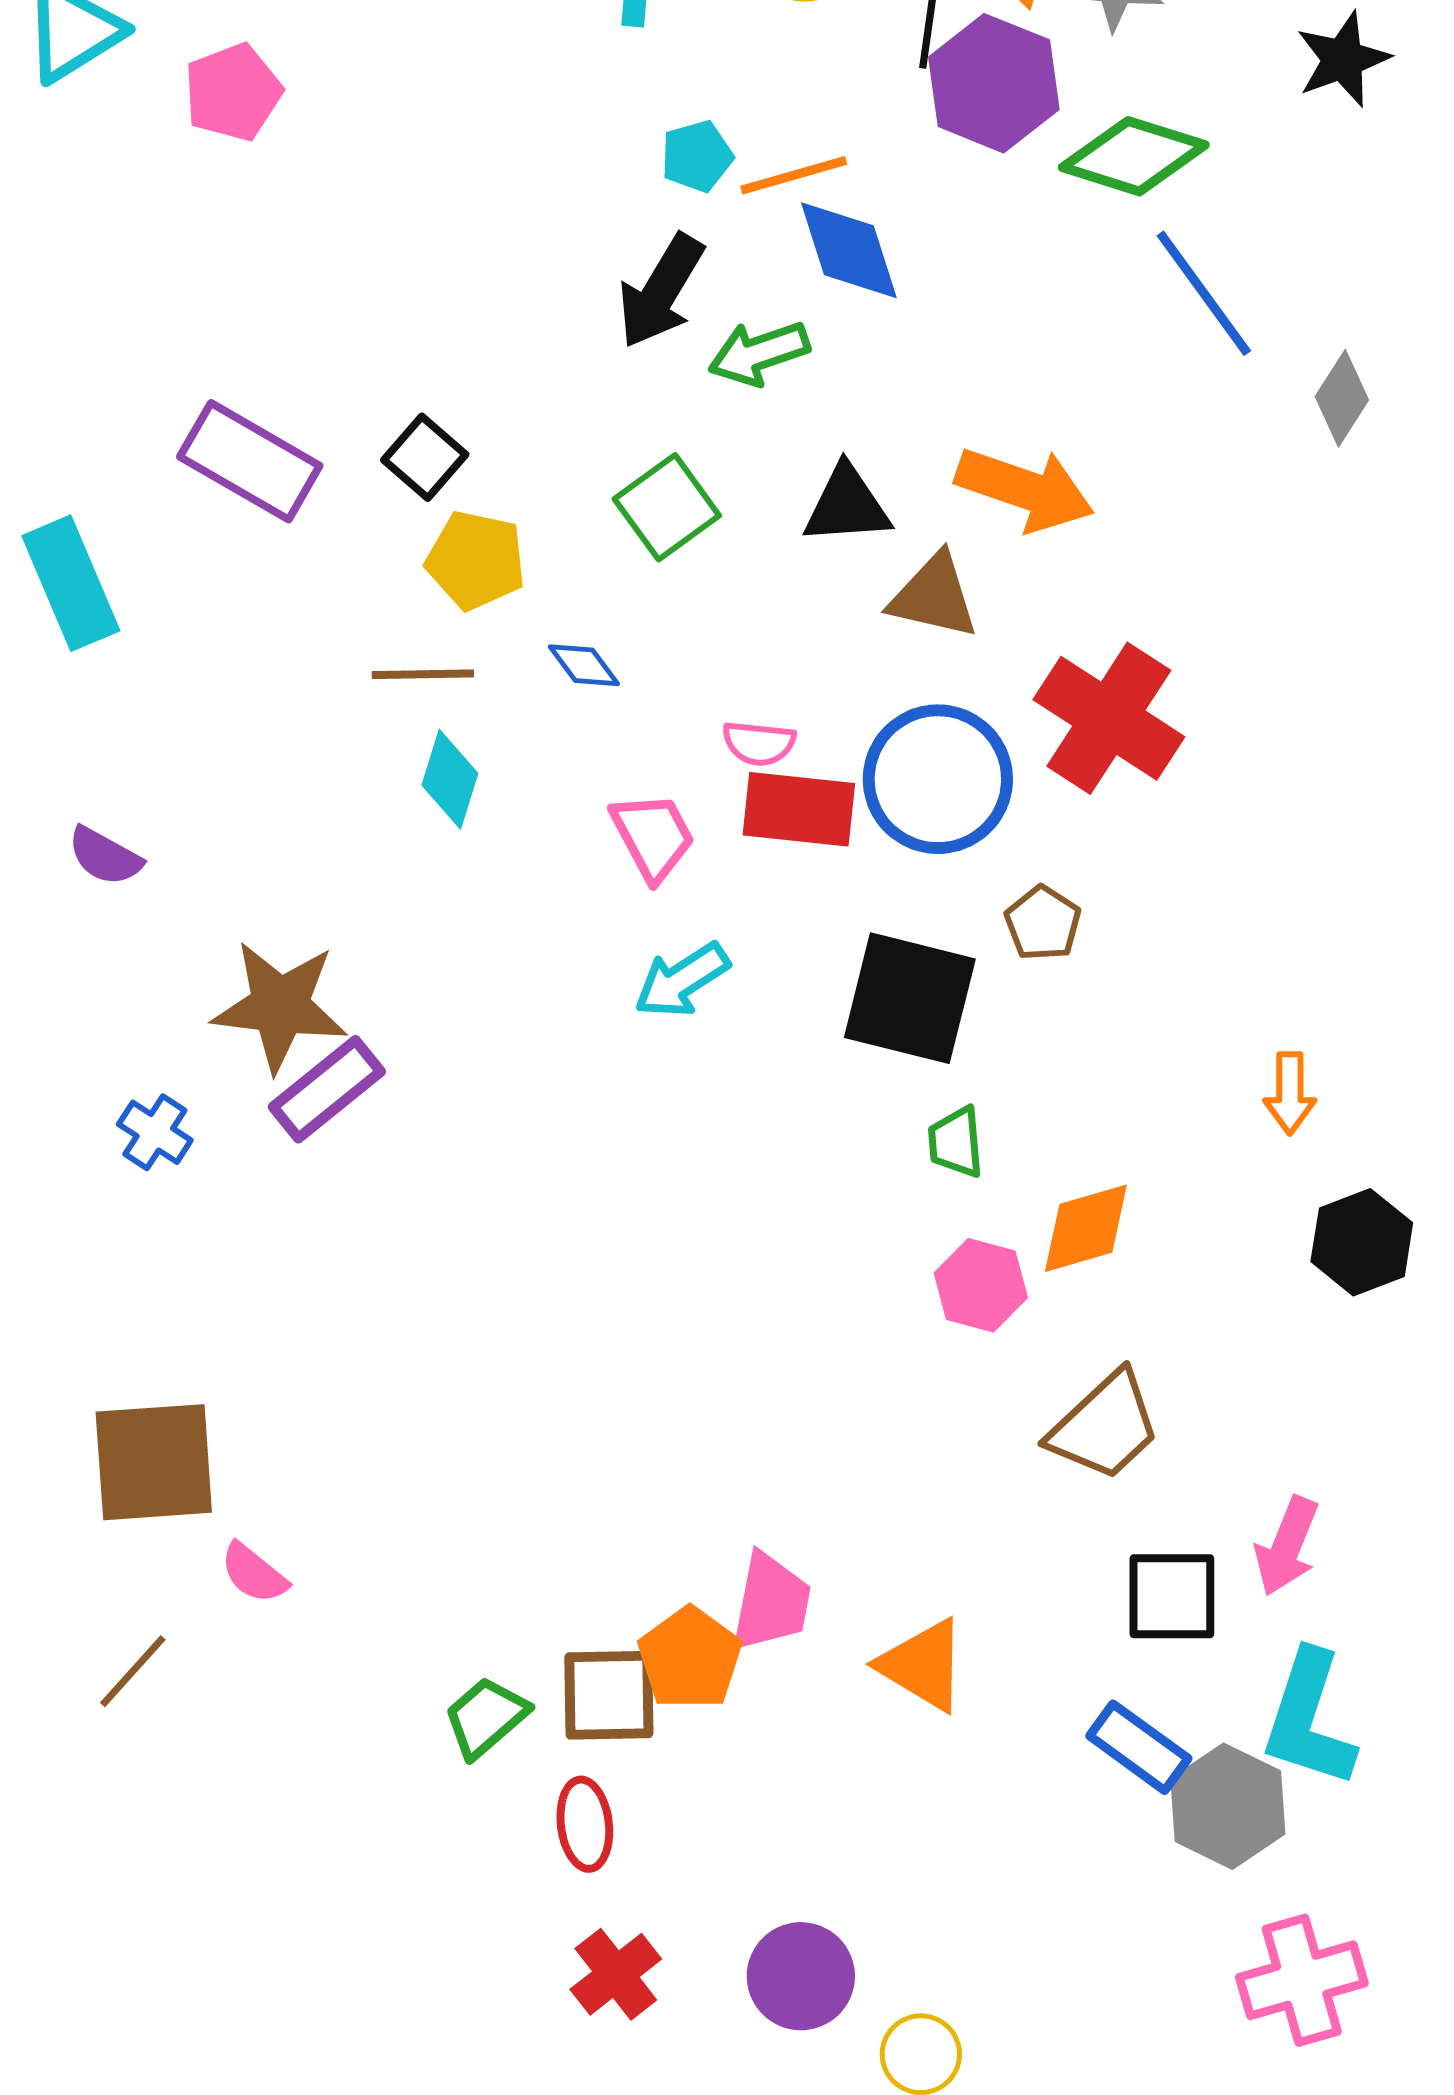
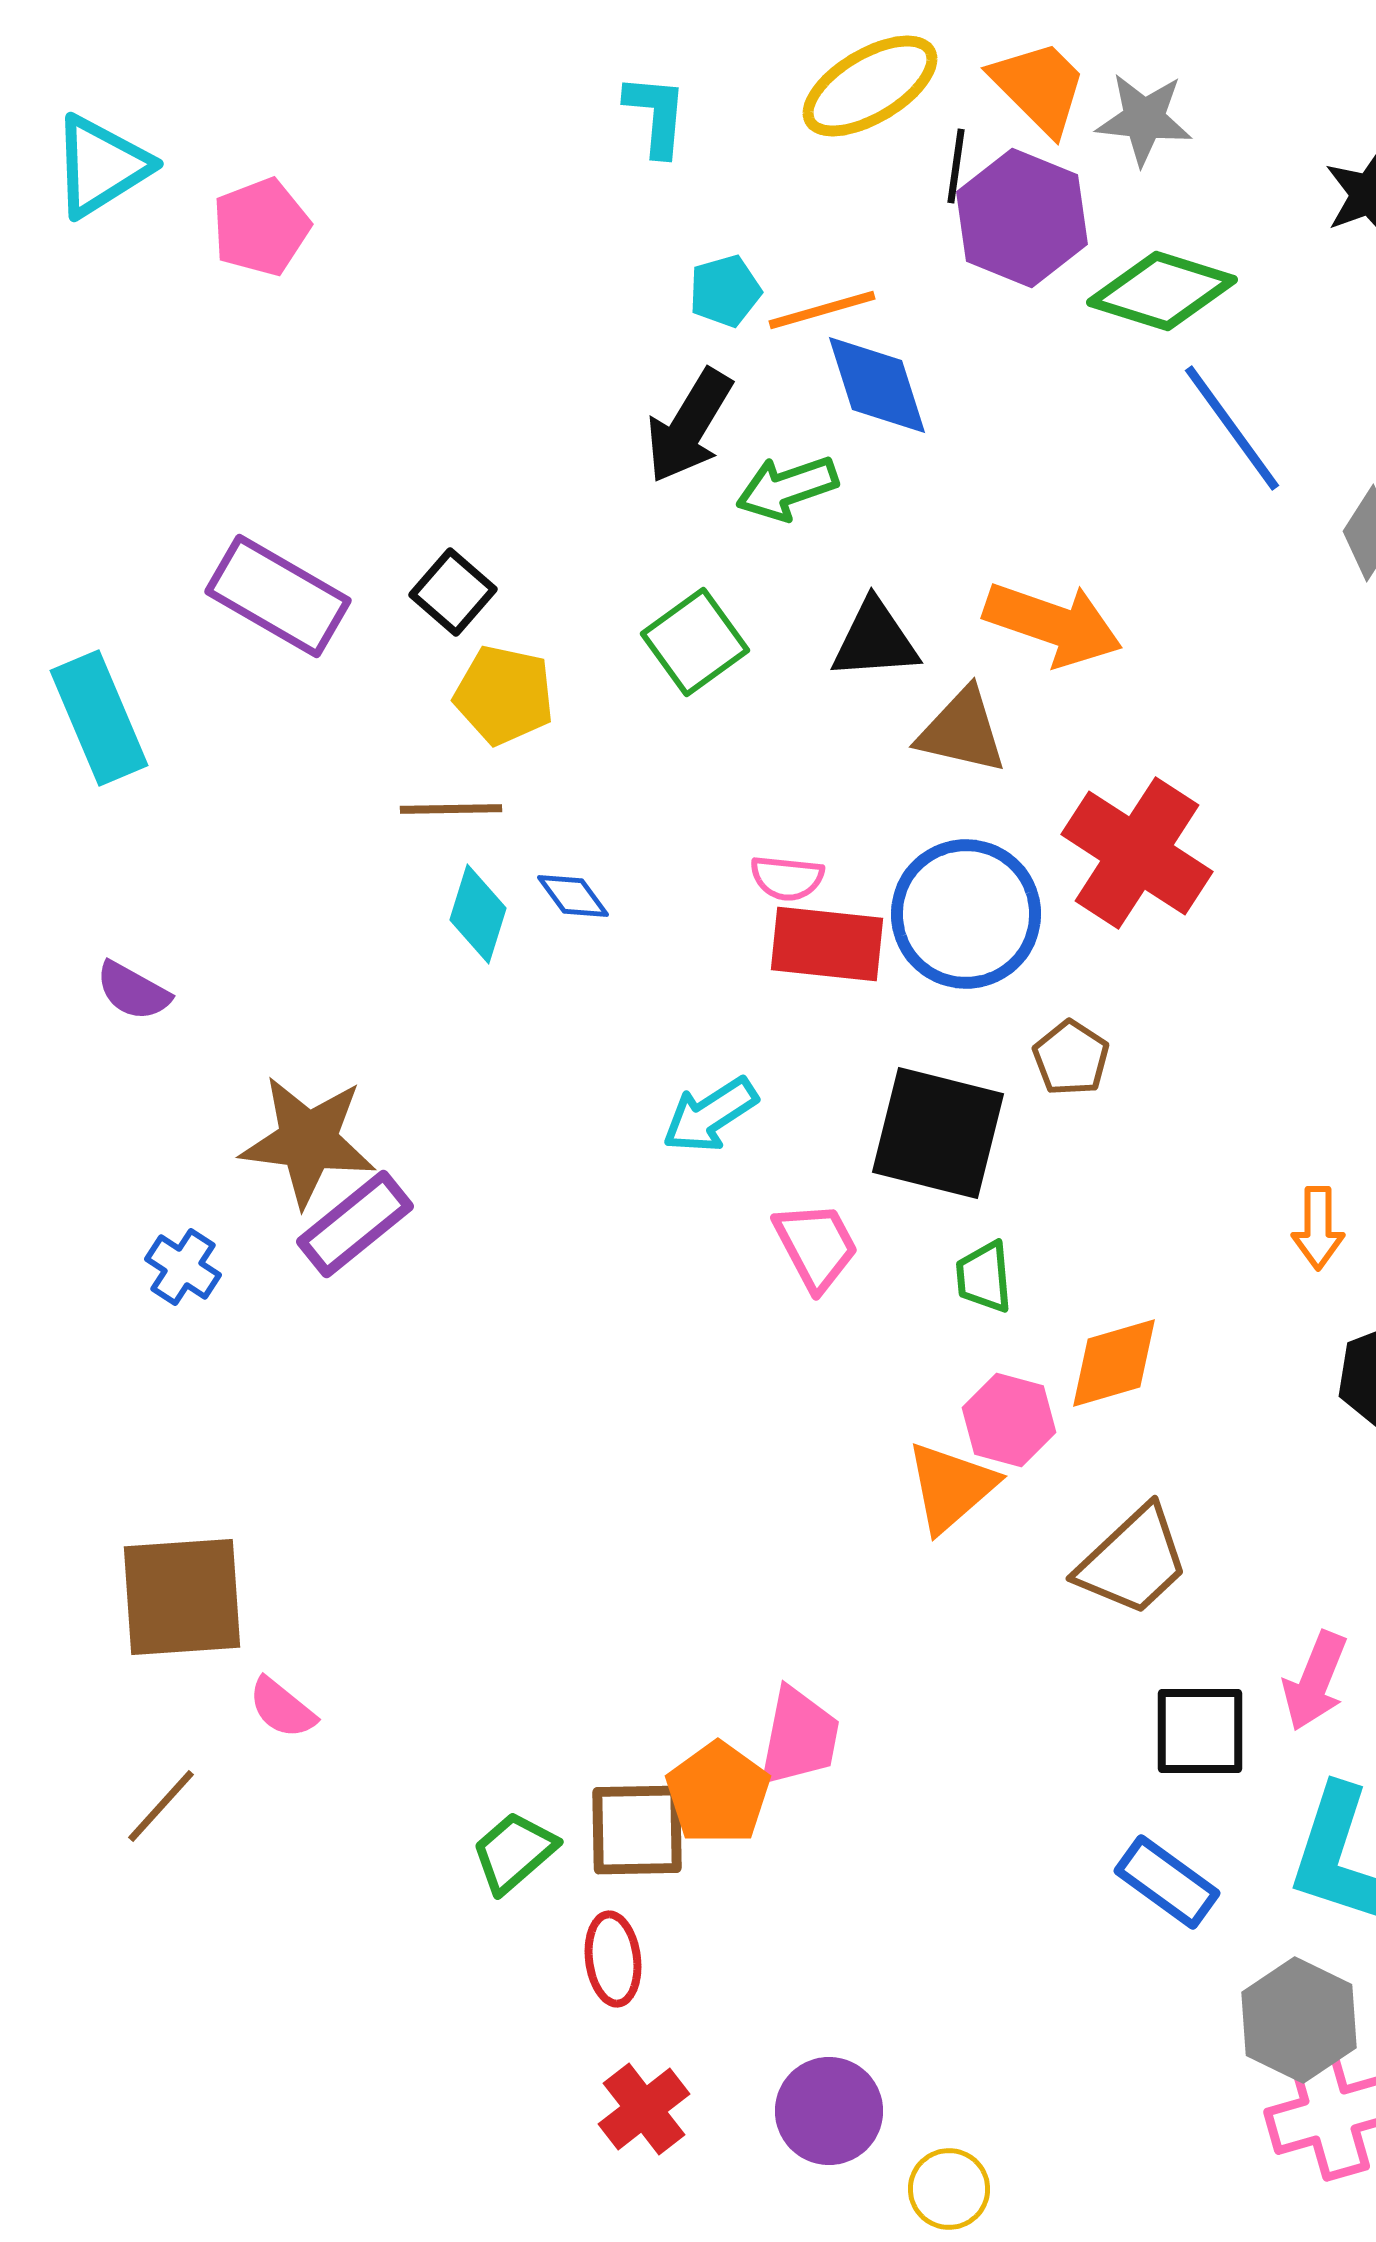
blue diamond: (584, 665) -> (573, 896), moved
pink trapezoid: (653, 836) -> (816, 1246), moved
orange triangle: (923, 1665) -> (951, 1487), moved, turned 48
gray hexagon: (1228, 1806) -> (1299, 2020), moved

